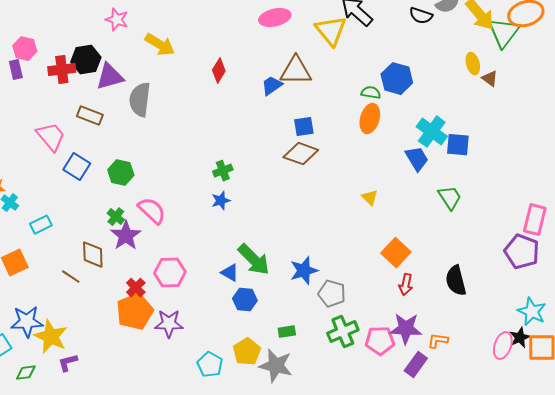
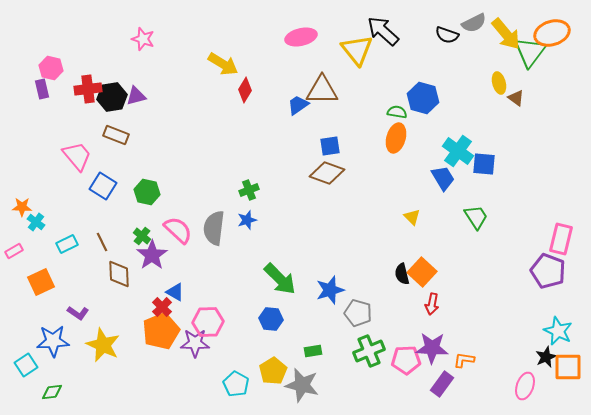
yellow arrow: (160, 45) -> (223, 64), moved
black hexagon: (86, 60) -> (112, 97), moved
purple triangle: (110, 77) -> (136, 96), size x0.7
gray semicircle: (140, 100) -> (214, 228), moved
yellow triangle: (370, 198) -> (412, 217), moved
pink hexagon: (170, 273) -> (208, 322), moved
blue triangle: (230, 273) -> (175, 292), moved
brown line: (71, 277) -> (102, 242), moved, turned 30
black semicircle: (456, 281) -> (402, 274), moved, size x0.7
yellow star: (51, 337) -> (103, 345), moved
pink ellipse: (503, 346) -> (525, 386), moved
purple L-shape: (68, 363) -> (78, 313), moved, turned -130

